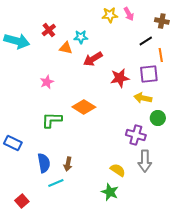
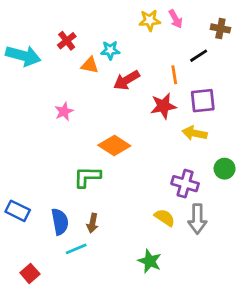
orange line: (161, 55) -> (174, 75), moved
green circle: (158, 118) -> (225, 169), moved
green L-shape: (52, 120) -> (87, 177), moved
blue rectangle: (13, 143) -> (18, 211), moved
yellow semicircle: (118, 170) -> (165, 218), moved

